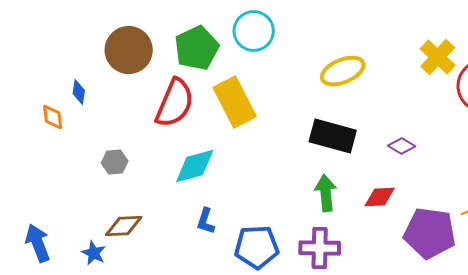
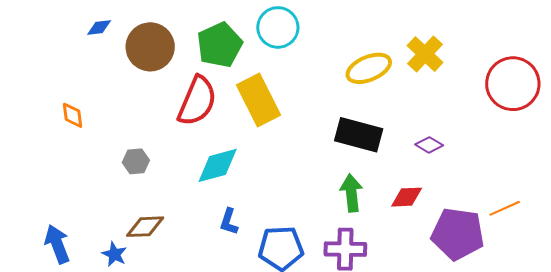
yellow cross: (438, 57) -> (425, 54), moved
blue diamond: (79, 92) -> (99, 27), moved, turned 75

